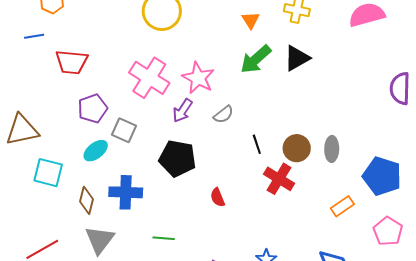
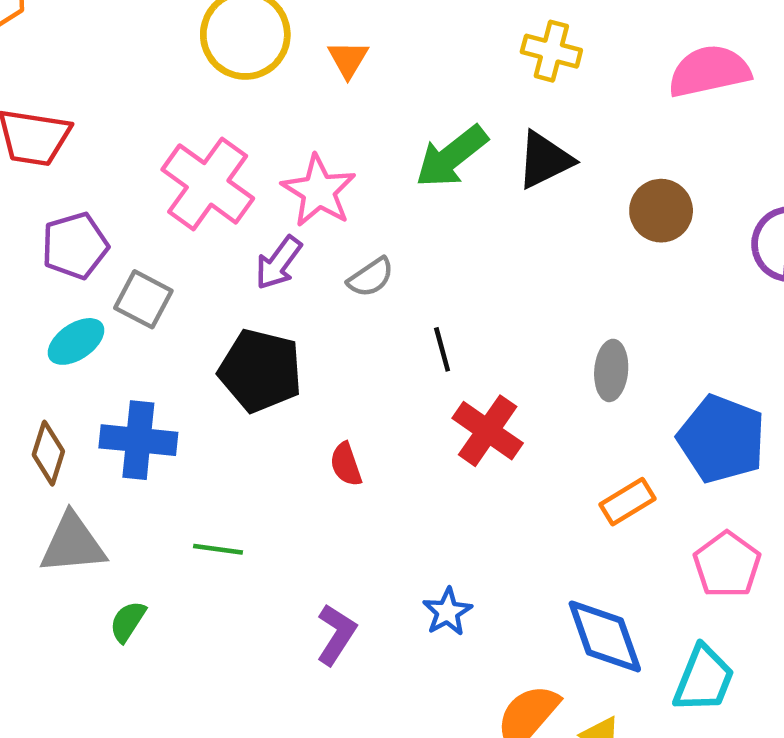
orange triangle: (251, 20) -> (348, 59), moved
brown circle: (297, 148) -> (661, 211), moved
gray triangle: (100, 240) -> (73, 544), turned 44

